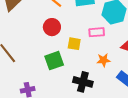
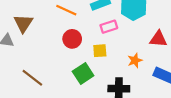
pink rectangle: (97, 32) -> (109, 27), moved

